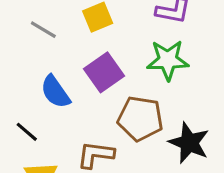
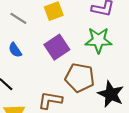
blue semicircle: (55, 92) -> (15, 50), moved, size x0.7

